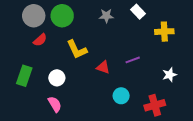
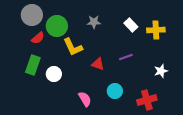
white rectangle: (138, 12) -> (131, 25), moved
green circle: (62, 16) -> (57, 26), moved
gray star: (106, 16) -> (94, 22), moved
green rectangle: (24, 76) -> (33, 65), moved
pink semicircle: (55, 104) -> (85, 99), moved

